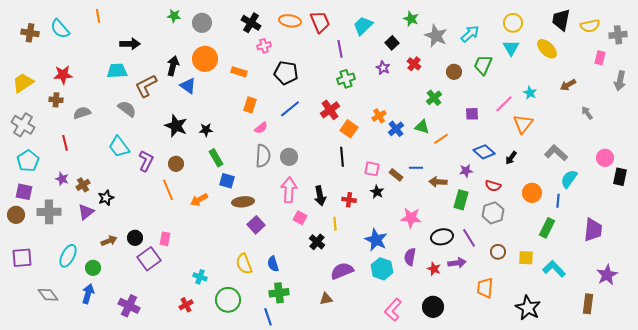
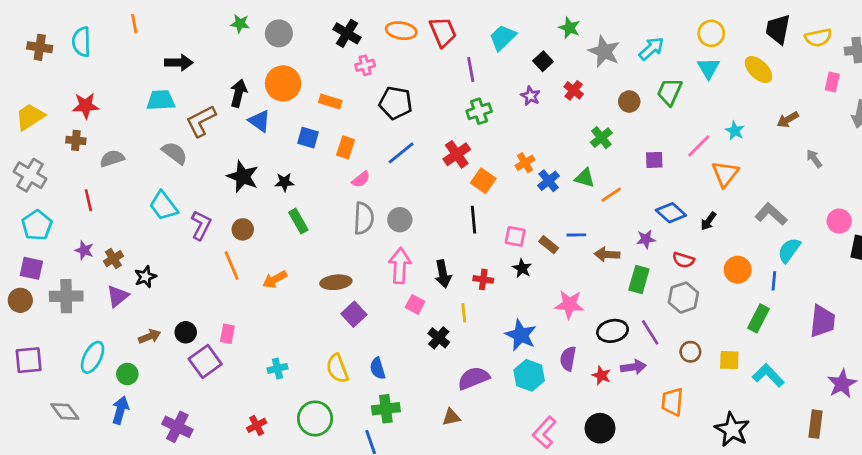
cyan semicircle: (60, 29) -> (81, 42), turned 40
blue square: (227, 181) -> (308, 138), moved
cyan cross: (200, 277) -> (277, 368), moved, turned -32

